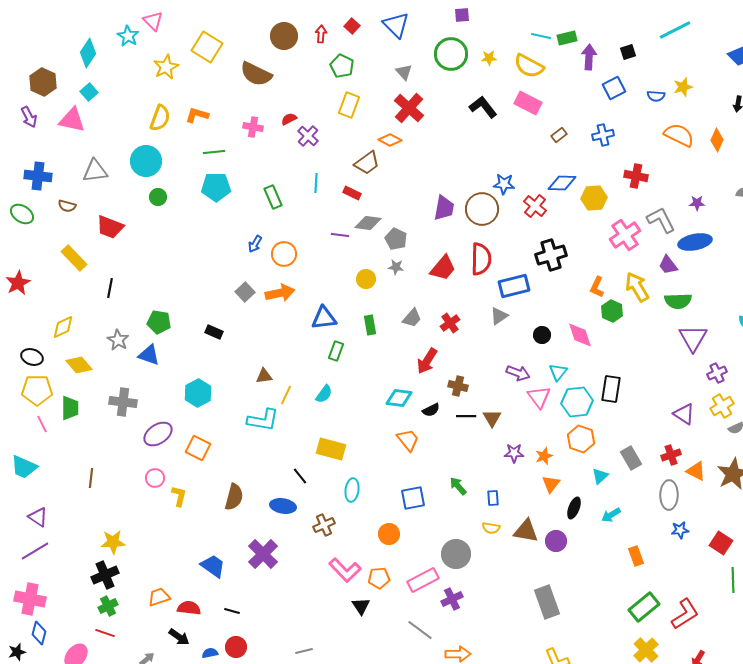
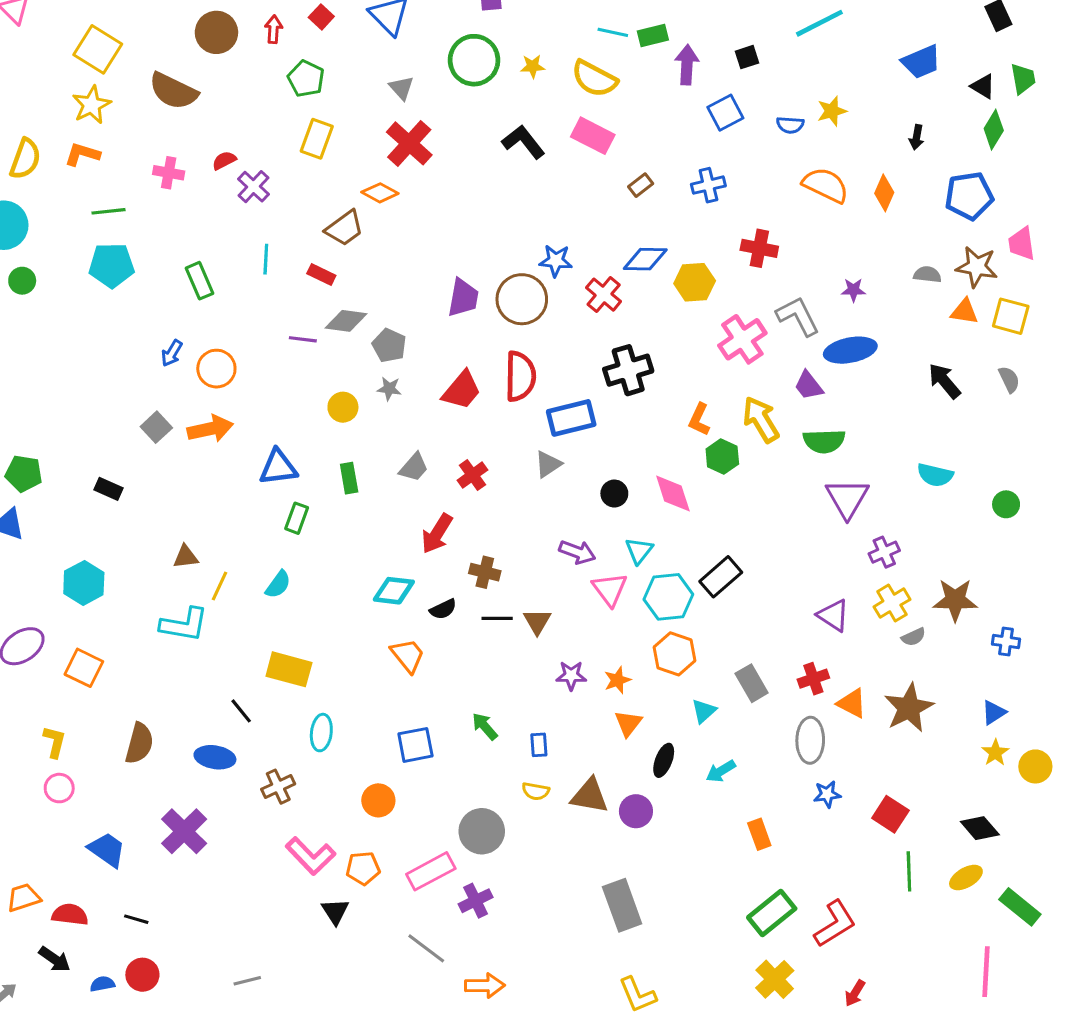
yellow star: (166, 67) -> (92, 105), moved
black rectangle: (611, 389) -> (721, 577), turned 40
pink circle: (155, 478) -> (59, 788), moved

